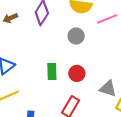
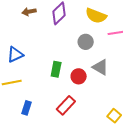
gray triangle: (108, 89) -> (100, 67), moved

